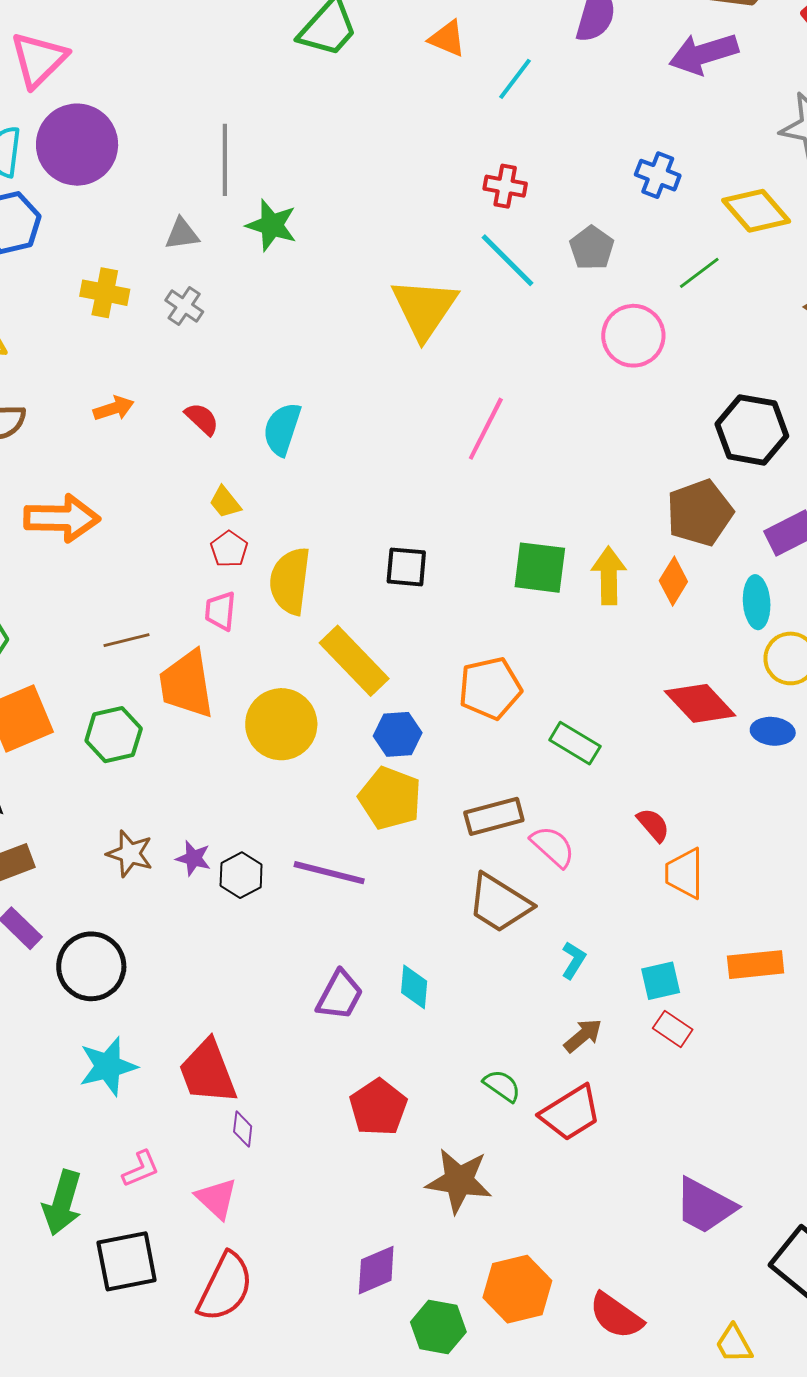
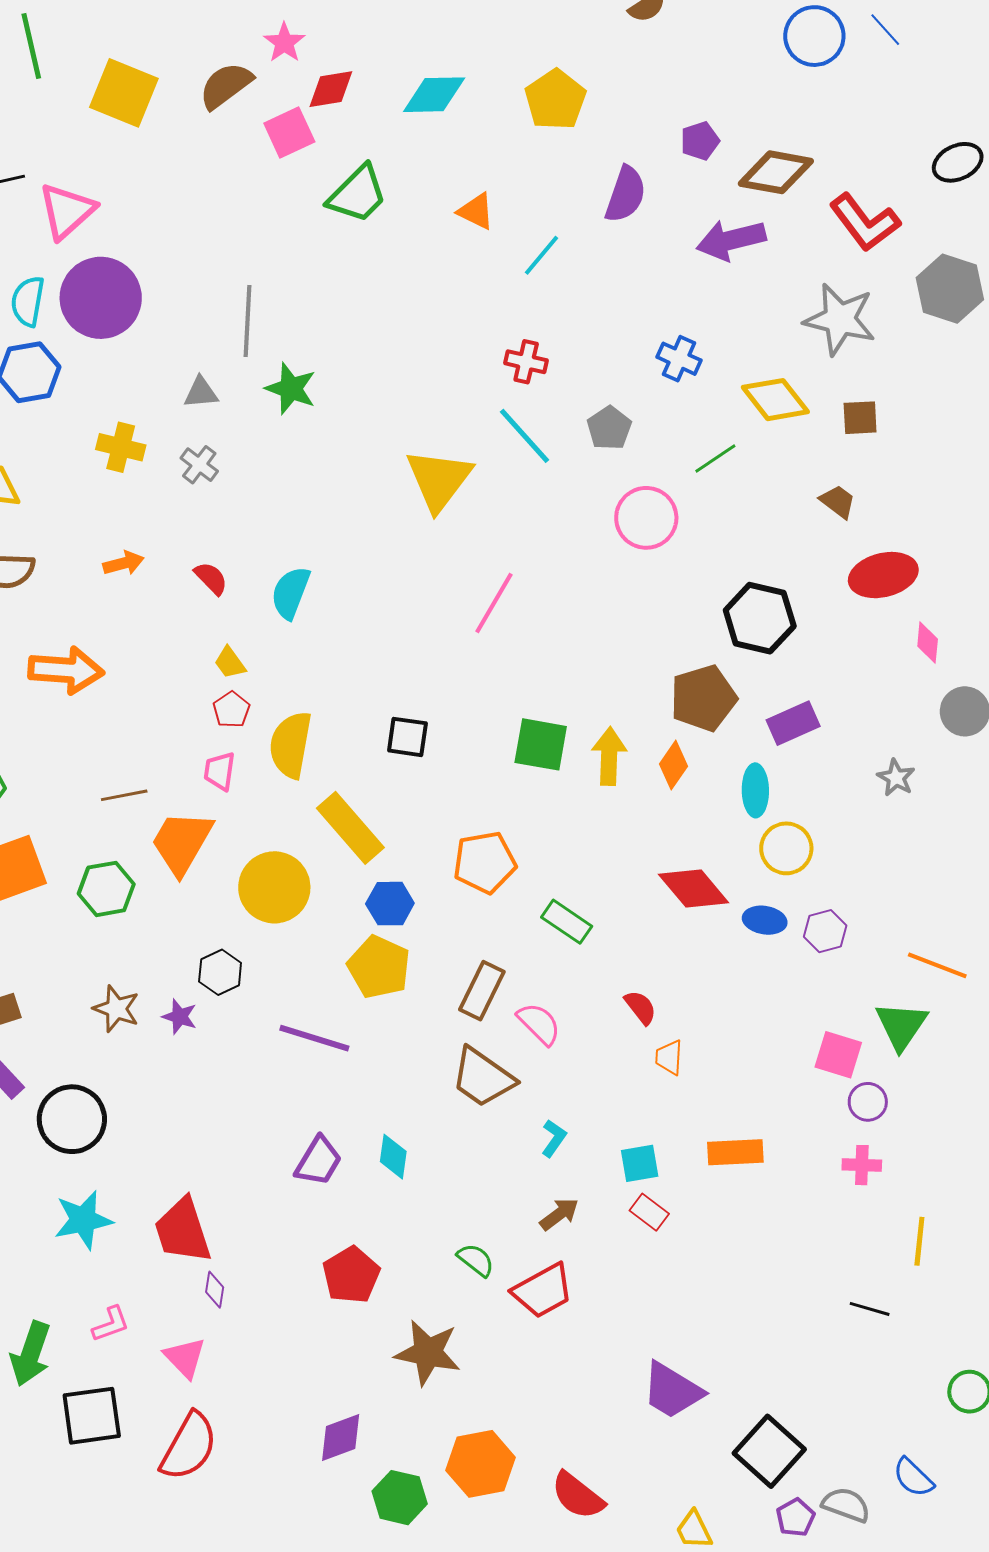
orange trapezoid: (187, 684) -> (182, 842), turned 36
brown rectangle: (494, 816) -> (482, 991), turned -52
orange trapezoid: (684, 873) -> (669, 1057), size x0.7
black hexagon: (241, 875) -> (220, 972), moved

